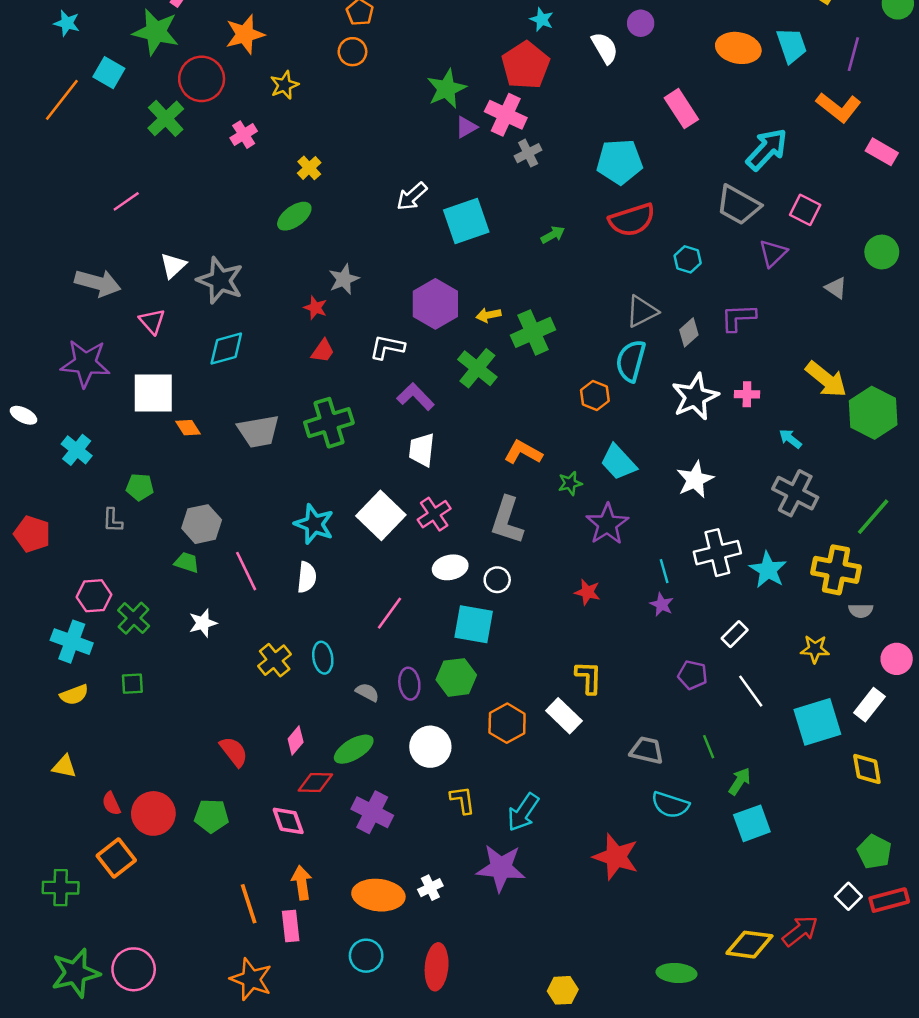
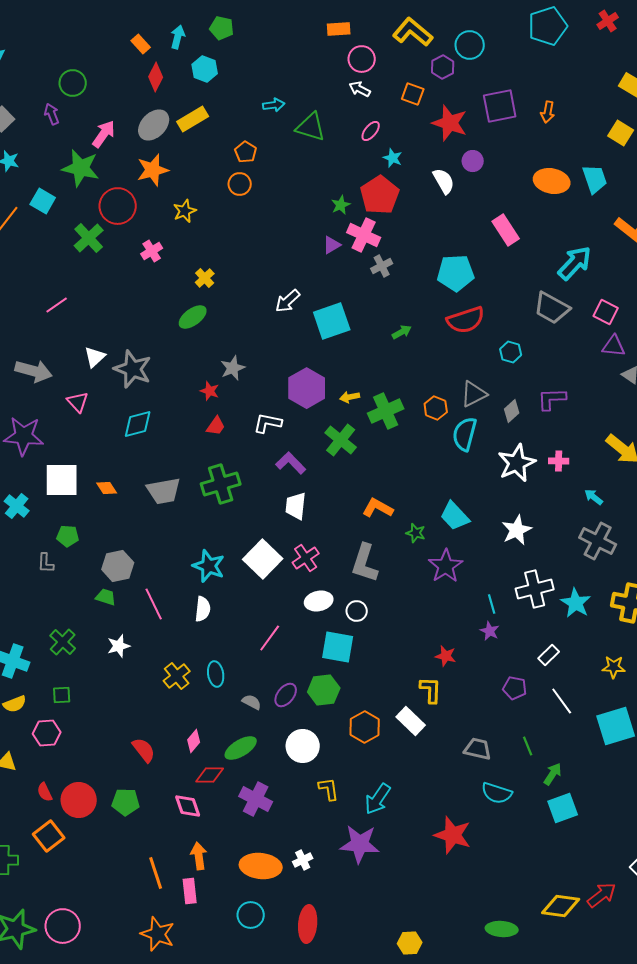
green star: (446, 89) -> (341, 205), moved, size x0.6
purple triangle: (773, 253) -> (614, 346), moved, turned 50
white square: (153, 393) -> (62, 480), moved
orange hexagon: (595, 395) -> (436, 408), moved
green star: (570, 483) -> (416, 533), turned 30
red star: (587, 592) -> (446, 656), moved
pink hexagon: (94, 596) -> (47, 733), moved
purple ellipse: (409, 684) -> (286, 695), turned 45

